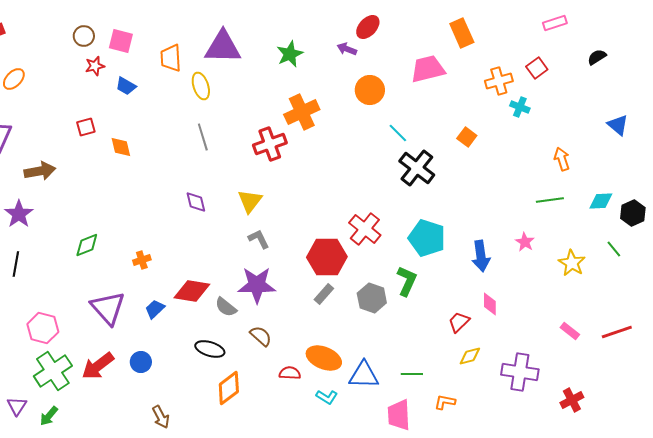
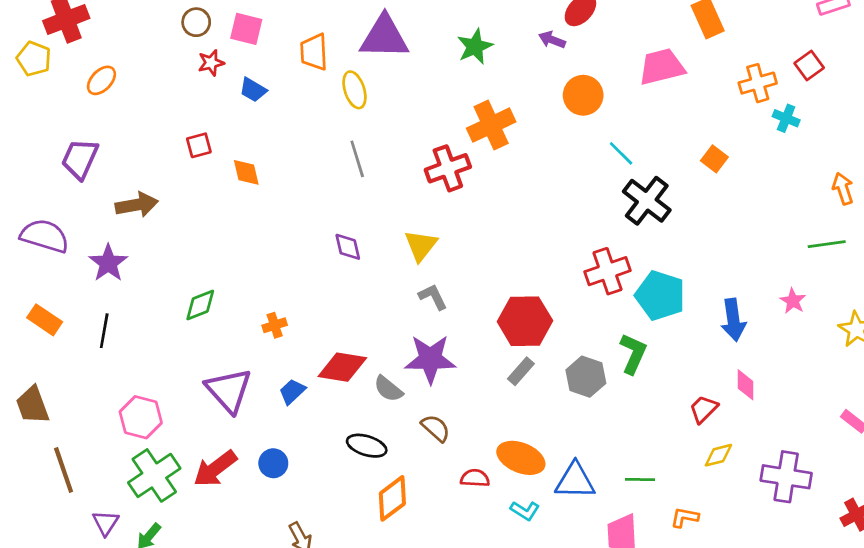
red cross: (365, 229) -> (607, 271), moved, turned 32

